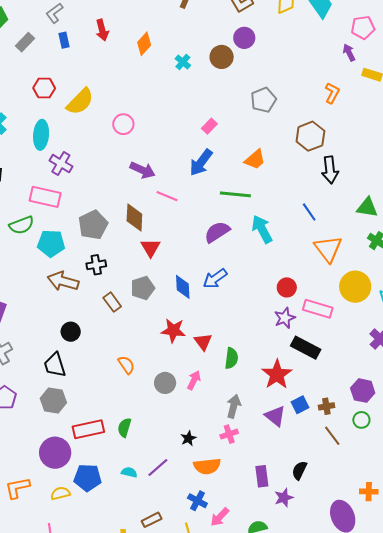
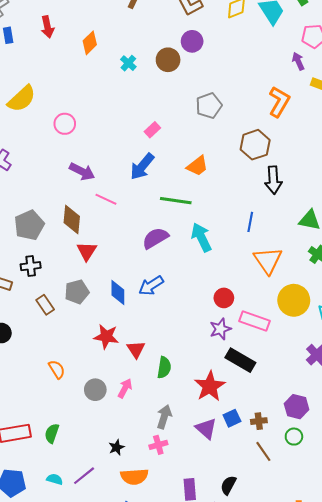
orange L-shape: (332, 93) -> (279, 102), size x1.4
blue line: (309, 212) -> (250, 222), turned 42

